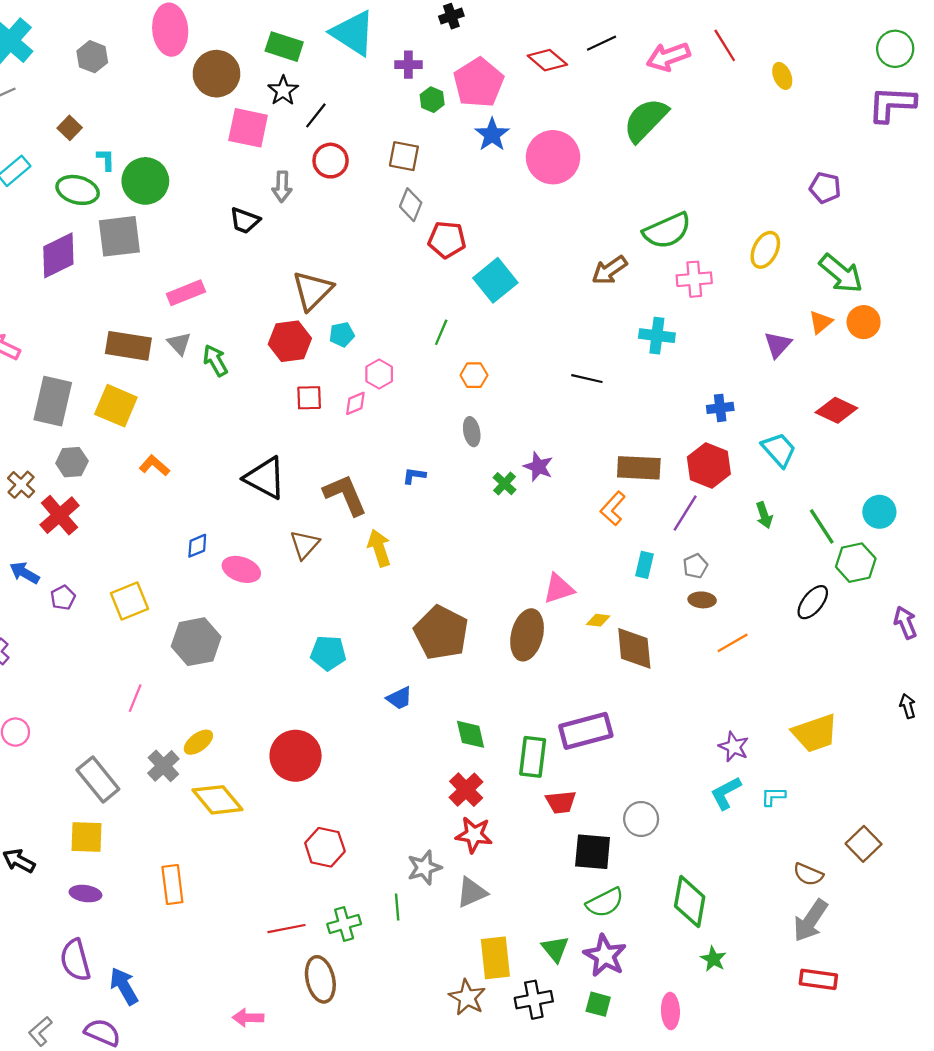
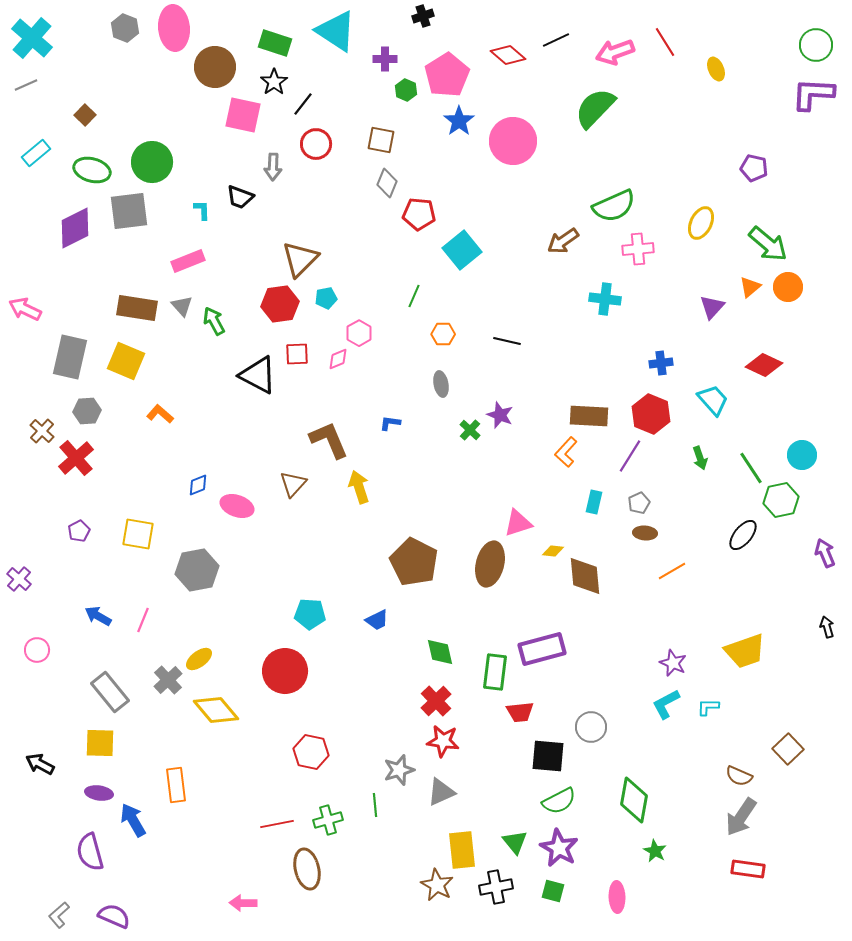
gray hexagon: (92, 57) -> (125, 28), moved
cyan L-shape: (106, 159) -> (202, 210), moved
black line: (587, 379) -> (507, 341), moved
black triangle: (265, 478) -> (258, 375), moved
blue arrow: (24, 573) -> (98, 616), moved
yellow square: (130, 601) -> (138, 534), turned 32
cyan pentagon: (328, 653) -> (310, 614), moved
blue arrow: (124, 986) -> (133, 820), moved

